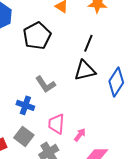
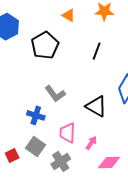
black triangle: (85, 70) -> (96, 106), moved, turned 45

